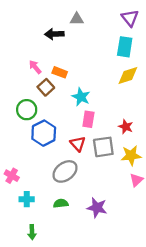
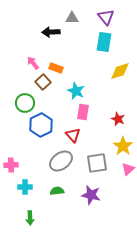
purple triangle: (130, 18) -> (106, 17), moved
cyan rectangle: (125, 47) -> (104, 42), moved
gray square: (103, 147) -> (97, 163), moved
yellow star: (131, 155) -> (123, 146), turned -30
pink cross: (12, 176) -> (11, 165), turned -32

